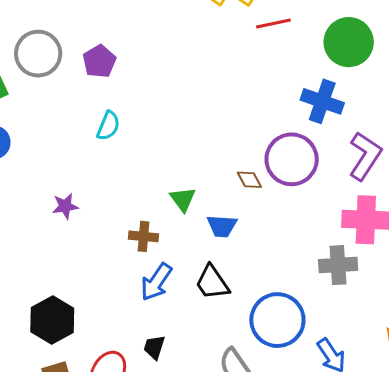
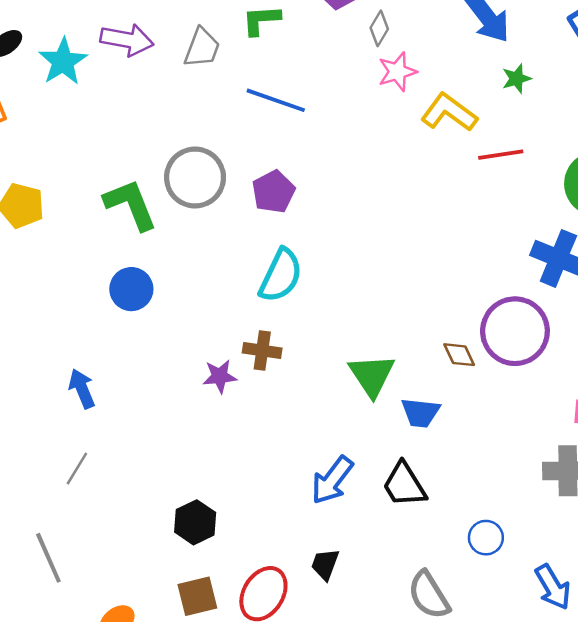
cyan semicircle: (108, 126) -> (281, 275), size x1.4
green triangle: (183, 199) -> (372, 375), size x1.4
brown cross: (143, 236) -> (262, 350), moved
black hexagon: (52, 320) -> (195, 522), size x0.7
blue circle: (277, 320) -> (486, 538), size x0.5

